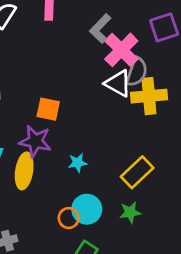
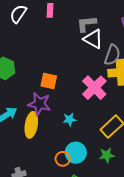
gray L-shape: (100, 29) -> (86, 24), turned 40
pink cross: (121, 50) -> (94, 88), moved
white triangle: (118, 83) -> (93, 39), moved

